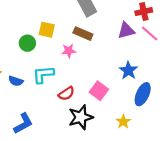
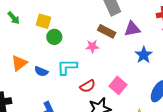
yellow square: (47, 30) -> (43, 21), moved
purple triangle: (126, 31) -> (132, 29), moved
blue star: (128, 70) -> (144, 55), moved

